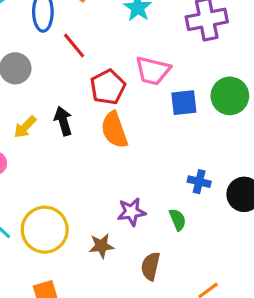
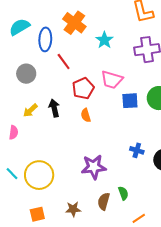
orange semicircle: (114, 130) -> (86, 115), size x0.6
purple star: (131, 212) -> (94, 167), size x1.4
green semicircle: (178, 220) -> (123, 193), moved
brown star: (101, 246) -> (73, 209), moved

